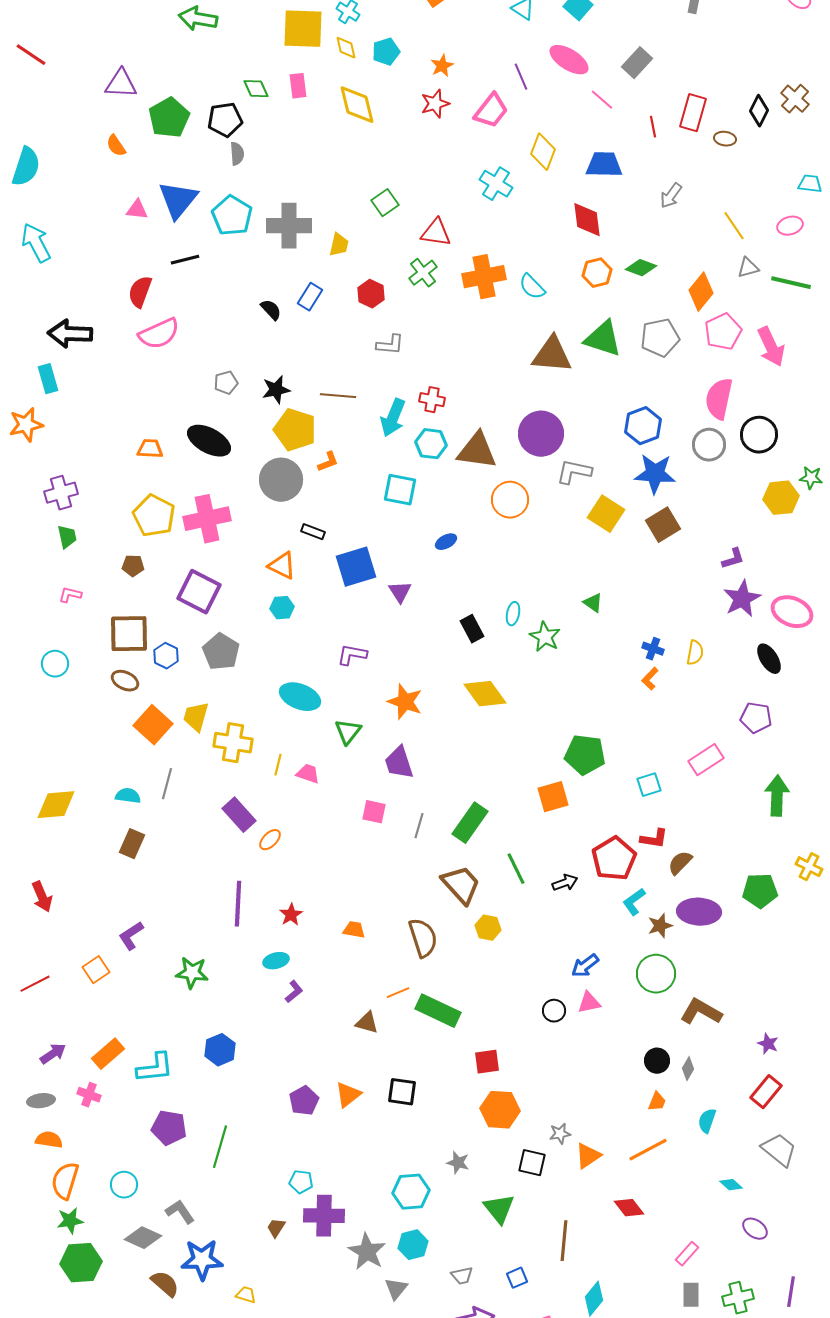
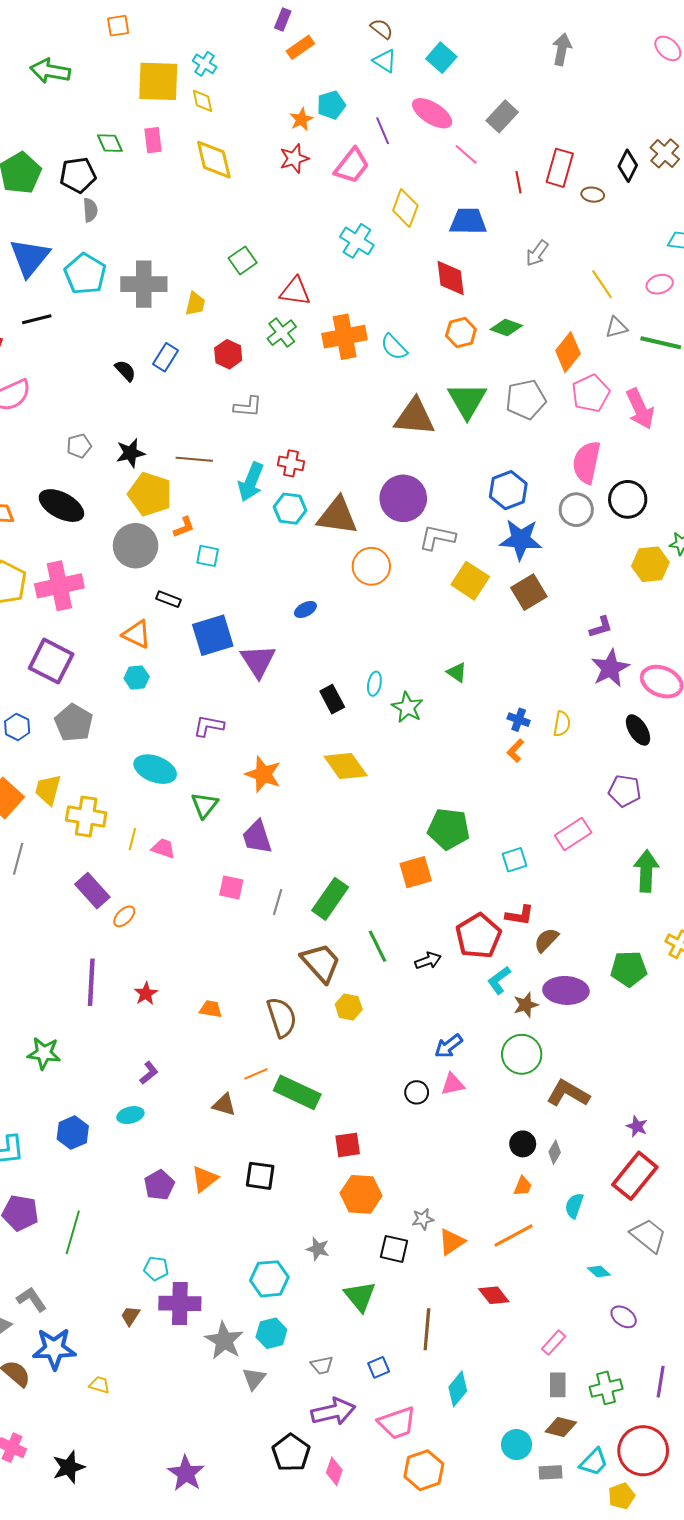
cyan pentagon: (386, 52) -> (331, 105), moved
green triangle: (603, 339) -> (467, 401), turned 42
cyan square: (400, 490) -> (208, 556), moved, size x0.7
purple triangle: (400, 592) -> (258, 661), size x1.5
cyan ellipse: (276, 961) -> (130, 1115), moved
red rectangle: (766, 1092) -> (635, 1176), size x1.4

